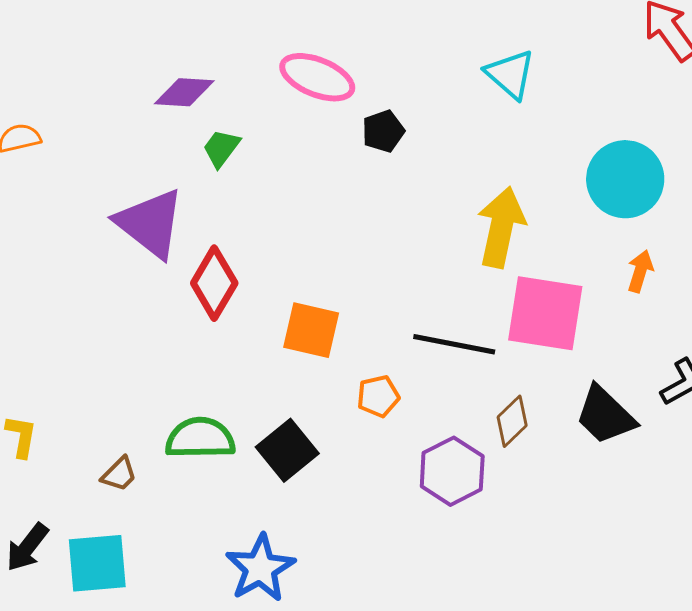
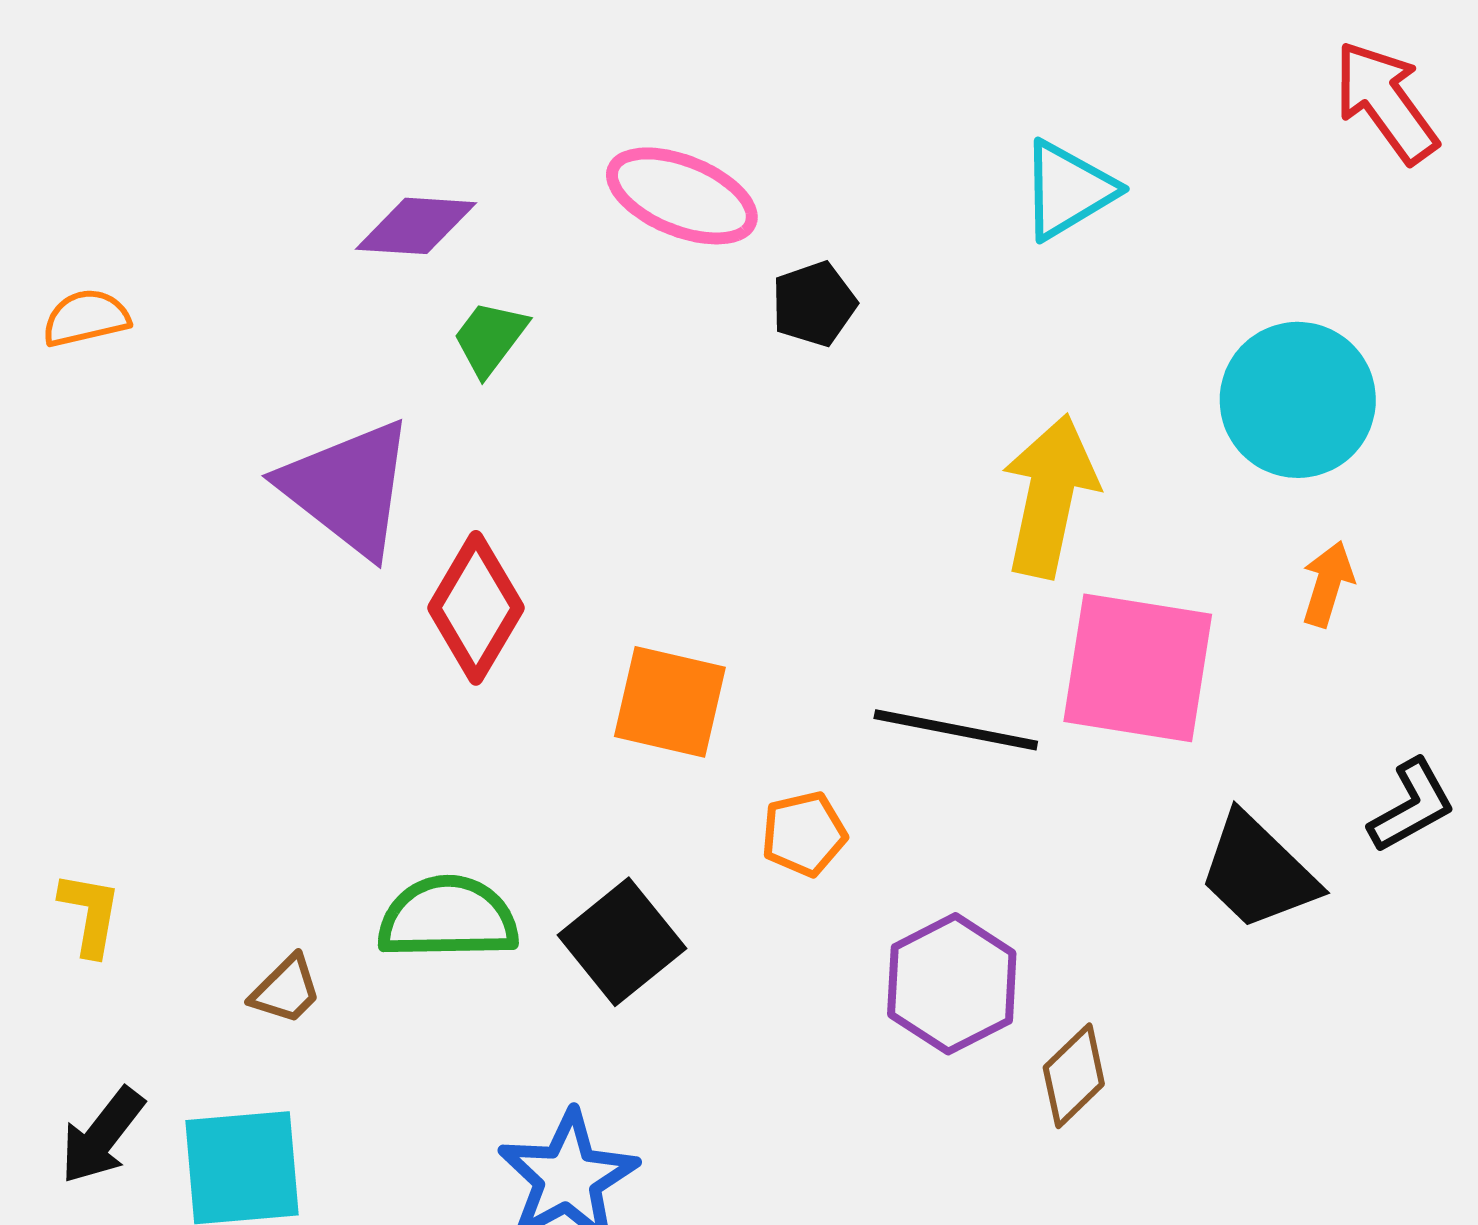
cyan triangle: (510, 74) -> (1068, 190), turned 48
brown diamond: (512, 421) -> (1074, 1076), moved

